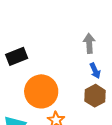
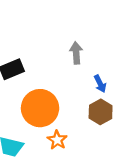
gray arrow: (89, 43) -> (76, 53), moved

